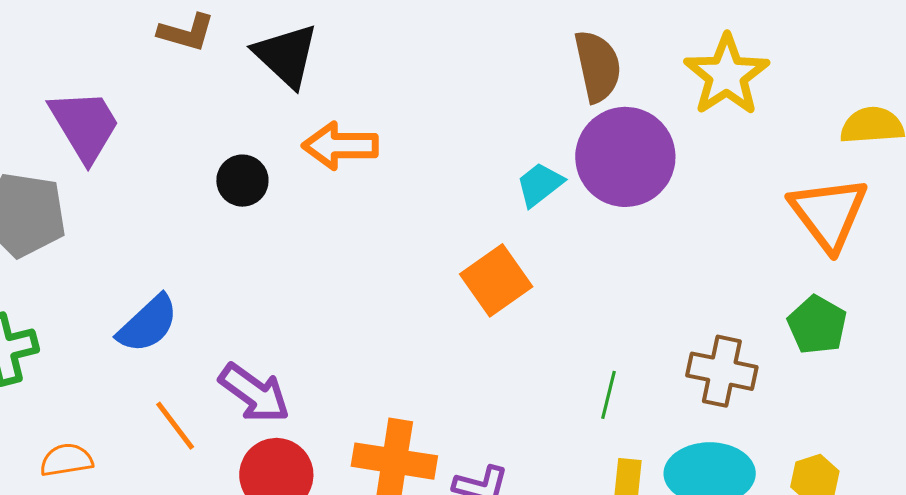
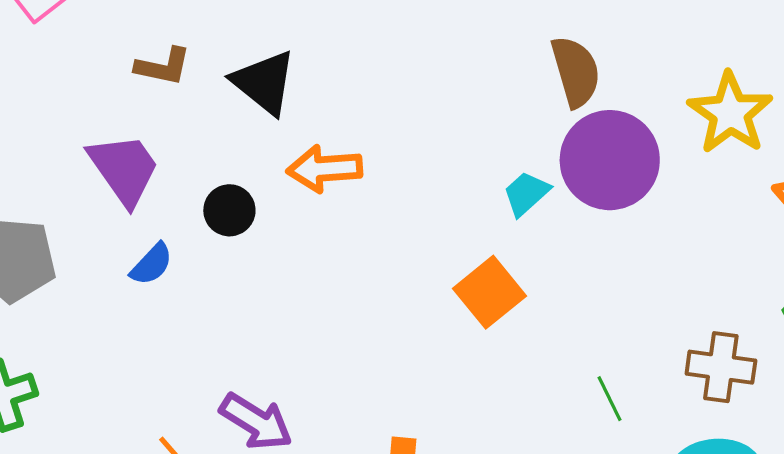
yellow star: (727, 75) -> (730, 113), moved
purple trapezoid: (85, 125) -> (124, 169), moved
blue semicircle: (148, 324) -> (152, 264), moved, size x0.7
green line: (609, 395) -> (610, 399), turned -36

